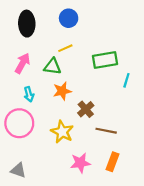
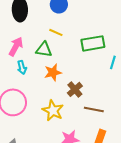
yellow line: (65, 48) -> (56, 32), turned 48
cyan arrow: (29, 94) -> (22, 67), moved

